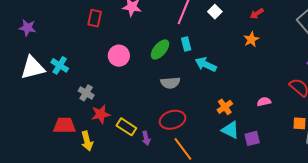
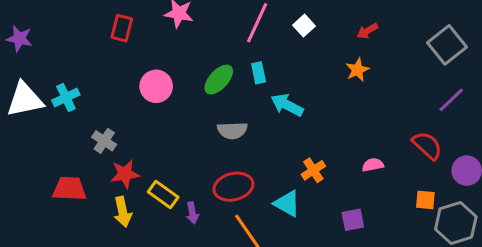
cyan cross: (60, 65) -> (66, 97), turned 30
cyan triangle: (230, 130) -> (287, 204), moved
yellow arrow: (87, 141) -> (123, 212), moved

